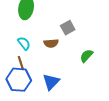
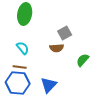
brown semicircle: (51, 43) -> (57, 48), moved
brown line: (21, 63) -> (20, 67), turned -64

